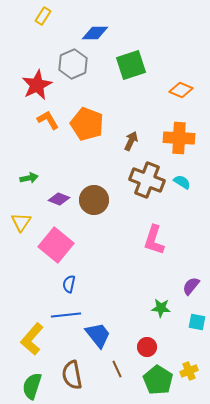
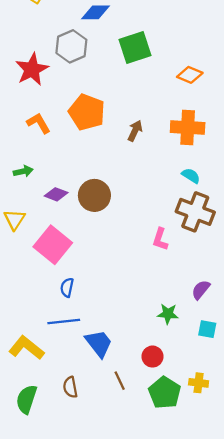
orange L-shape: (48, 120) -> (39, 123), moved
brown cross: (147, 180) -> (195, 212), moved
pink L-shape: (154, 240) -> (160, 239), size x0.7
yellow L-shape: (32, 339) -> (26, 348), turned 88
yellow cross: (189, 371) -> (199, 383), turned 30
brown semicircle: (72, 375) -> (70, 387), size x0.7

